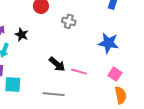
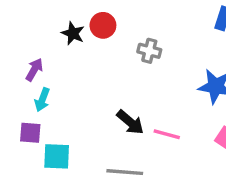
black star: (22, 35) -> (73, 33), moved

